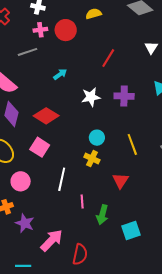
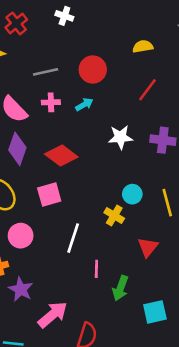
yellow semicircle: (94, 14) -> (143, 46), moved
pink cross: (40, 30) -> (51, 102), moved
red circle: (66, 30) -> (93, 70), moved
cyan circle: (97, 138) -> (132, 194), moved
pink square: (40, 147) -> (49, 195), turned 36

